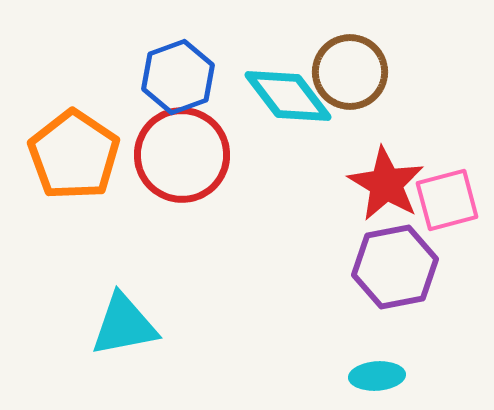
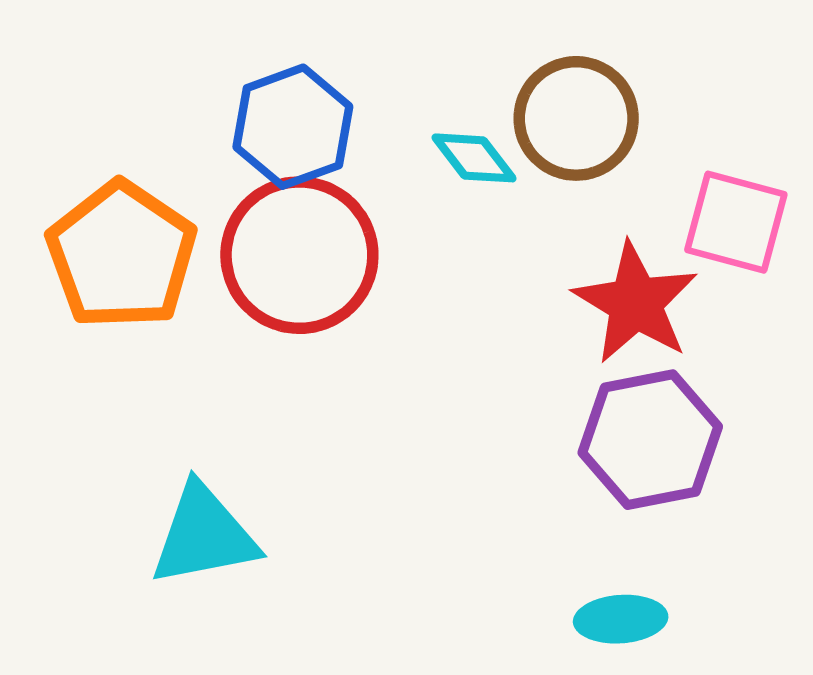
cyan diamond: (288, 96) -> (474, 158), size x0.6
pink square: (447, 200) -> (736, 222), moved, turned 30

